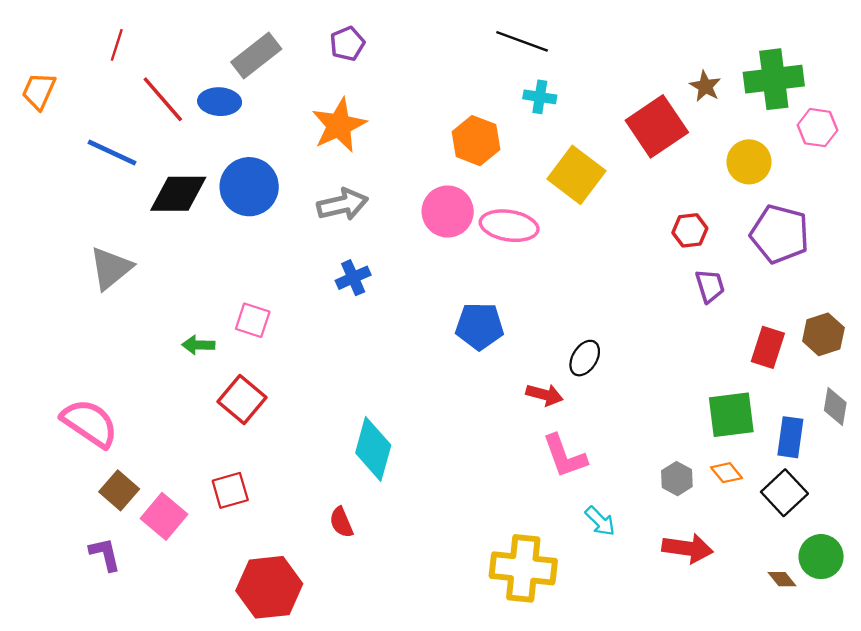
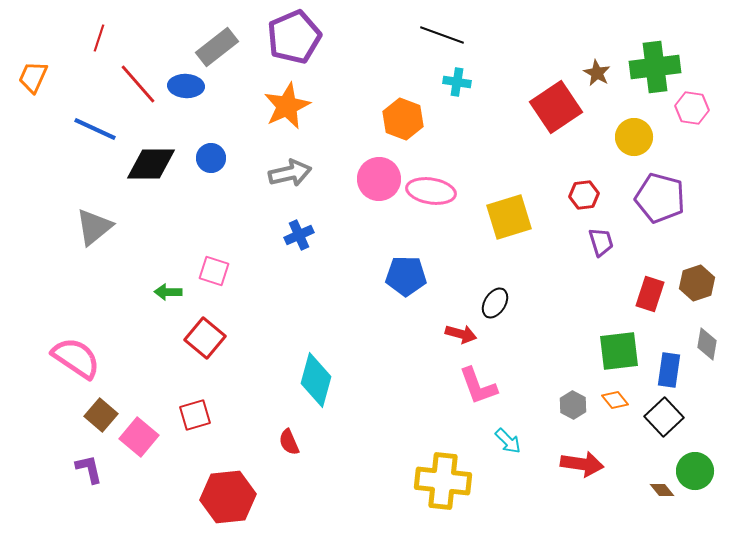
purple pentagon: (347, 44) -> (294, 37), size x1.8
yellow square: (576, 175) -> (509, 217), moved, turned 36
blue circle: (249, 187) -> (211, 158), size x0.6

